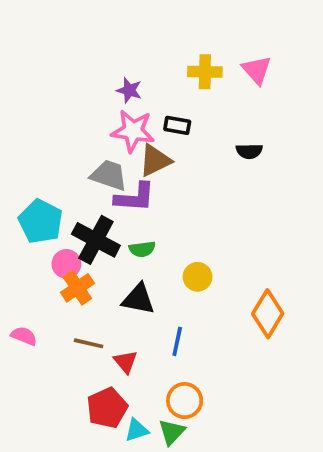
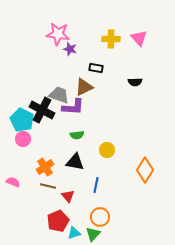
pink star: (133, 131) -> (58, 34), moved
black cross: (96, 240) -> (42, 110), moved
pink circle: (66, 264) -> (23, 139), moved
orange cross: (77, 288) -> (45, 167), moved

